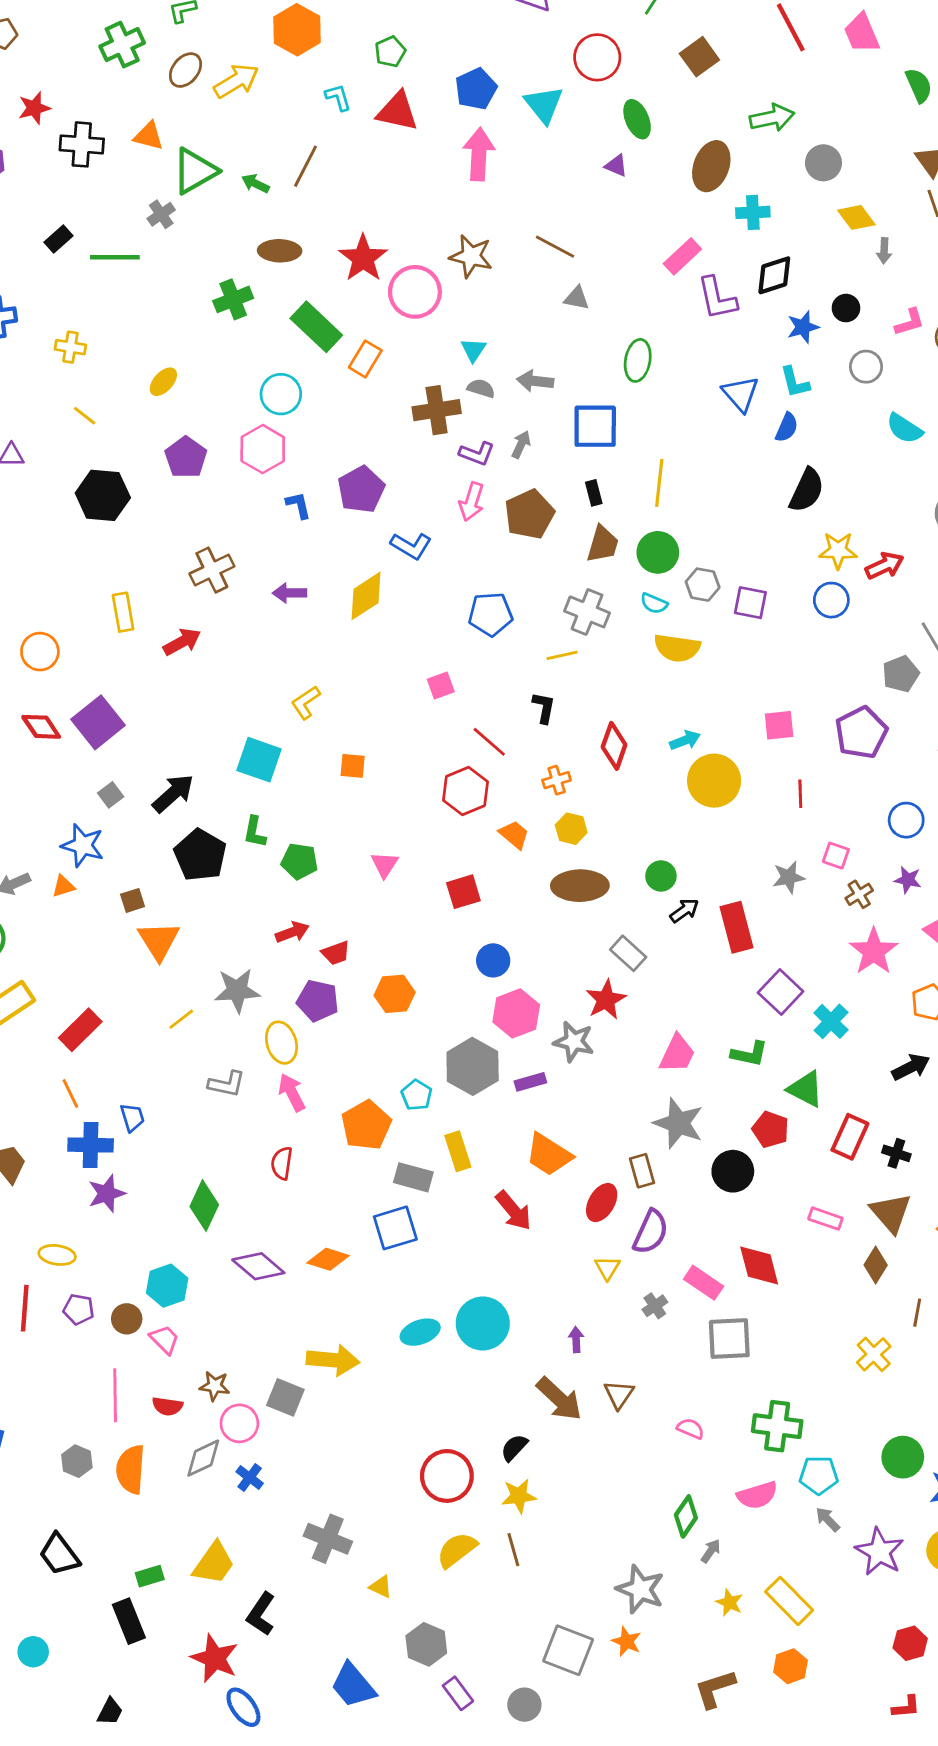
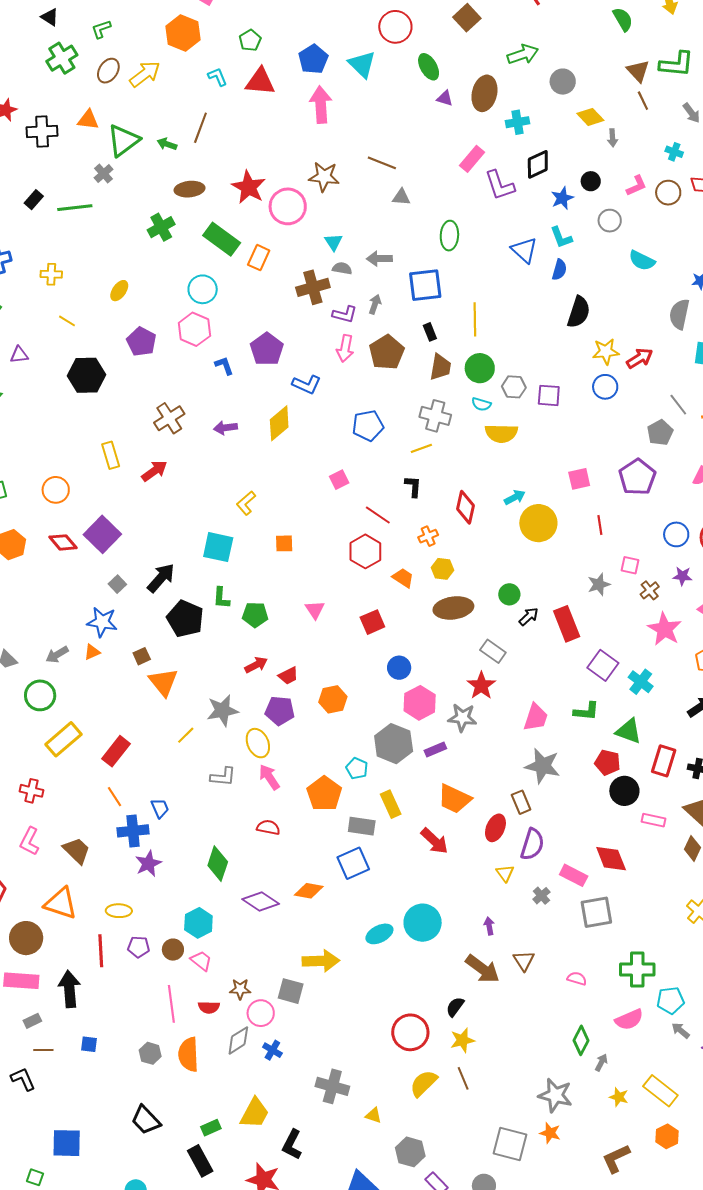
purple triangle: (616, 166) -> (445, 98), moved
red semicircle: (282, 1163) -> (268, 827), turned 100
black circle: (733, 1171) -> (624, 791), moved

